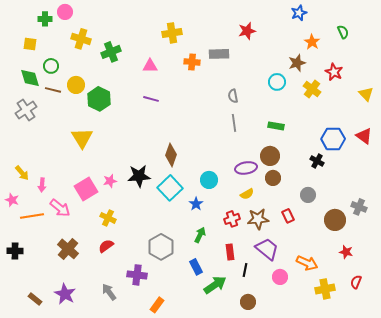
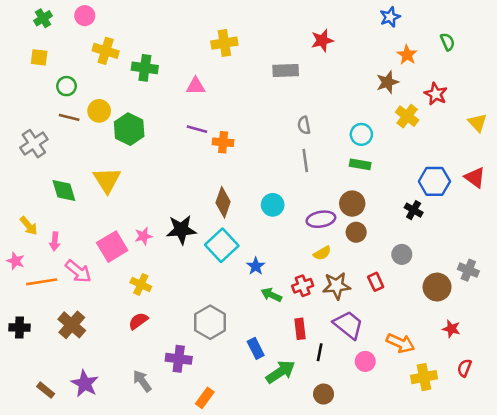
green cross: (45, 19) -> (43, 18), moved, turned -32
green cross: (111, 52) -> (145, 68), turned 30
orange cross: (192, 62) -> (223, 142), moved
green diamond: (30, 78) -> (64, 190), moved
cyan circle: (277, 82) -> (361, 134), moved
cyan circle: (209, 180) -> (273, 205), moved
green arrow: (200, 235) -> (271, 295), moved, turned -91
brown cross: (68, 249) -> (72, 325), moved

